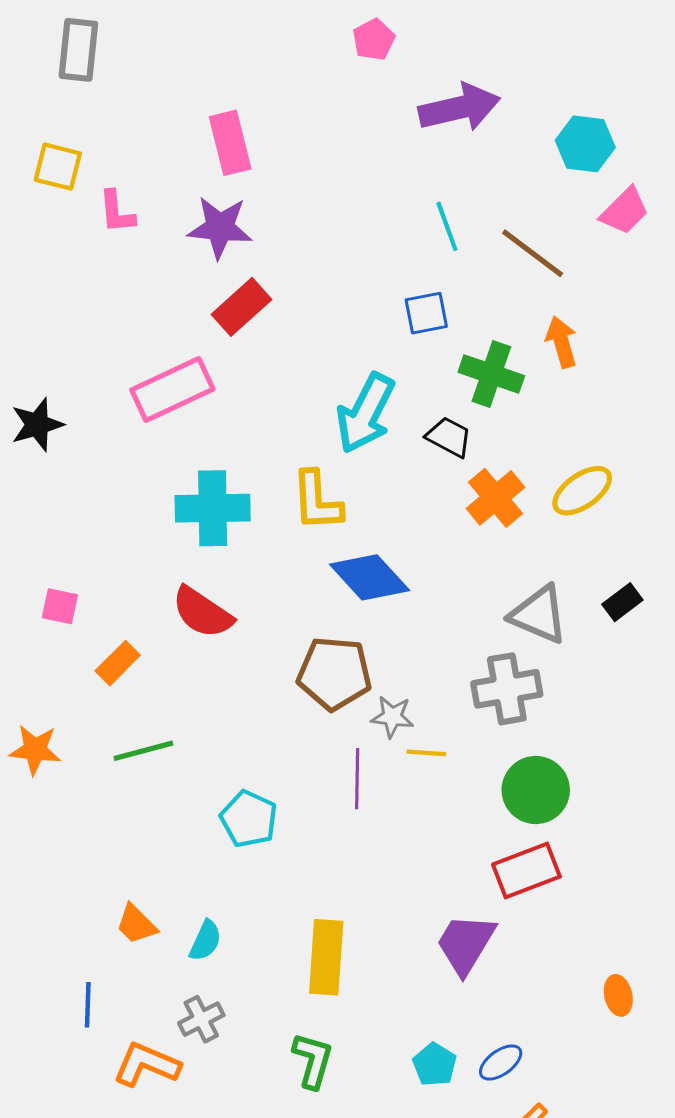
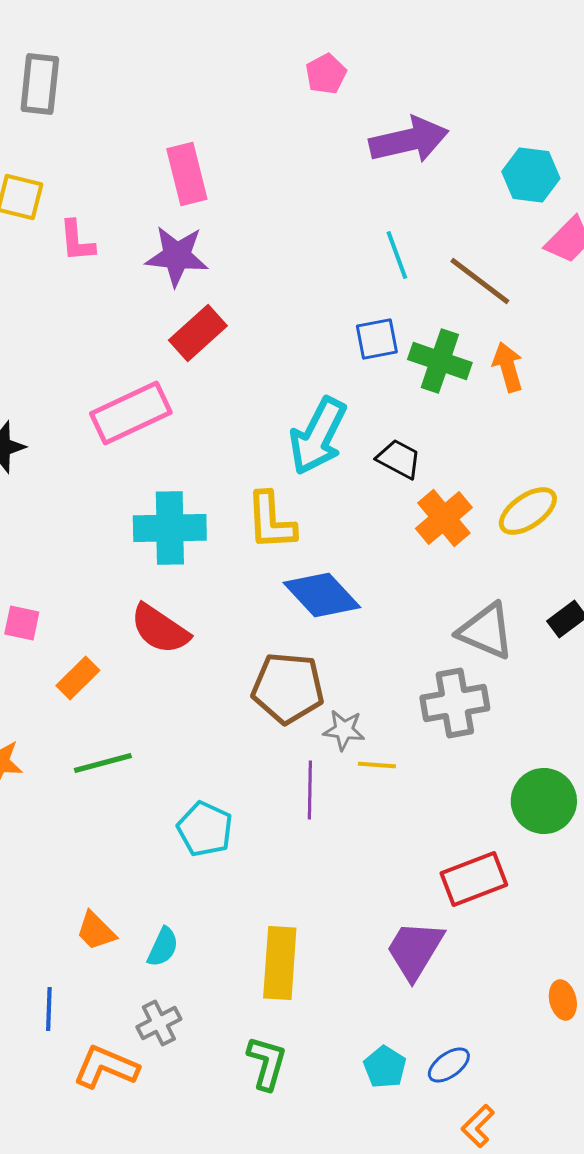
green cross: (491, 374) -> (440, 361), moved
green circle: (536, 790) -> (544, 801), moved

